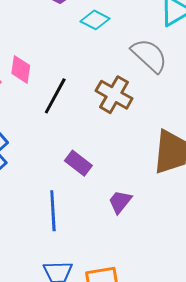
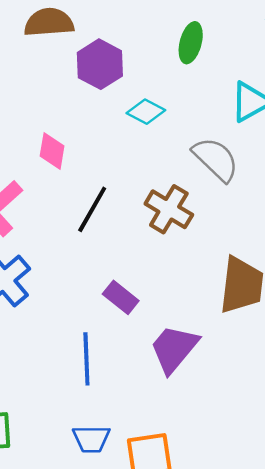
pink diamond: (21, 69) -> (52, 151), moved
purple trapezoid: (120, 202) -> (174, 349), size x1.6

